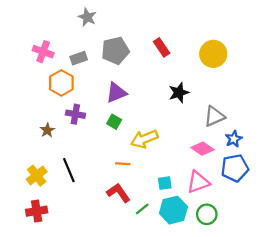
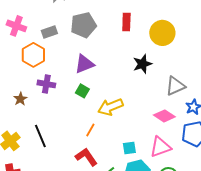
red rectangle: (162, 47) -> (126, 22), turned 36
yellow circle: (213, 54) -> (162, 33), moved
orange line: (123, 164) -> (90, 130), turned -64

